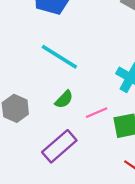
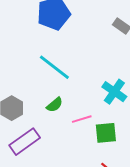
purple rectangle: (59, 146) -> (25, 142), moved

